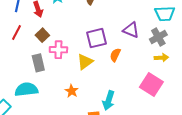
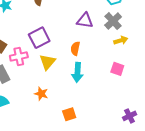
purple square: (97, 38) -> (39, 38), moved
pink square: (151, 84) -> (117, 69), size x0.6
cyan arrow: (109, 100) -> (77, 72), moved

